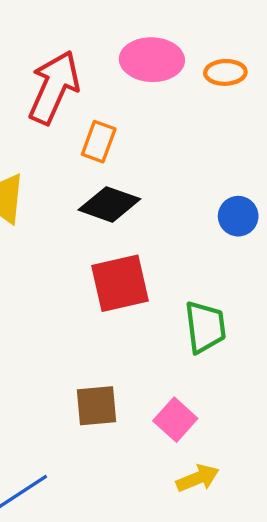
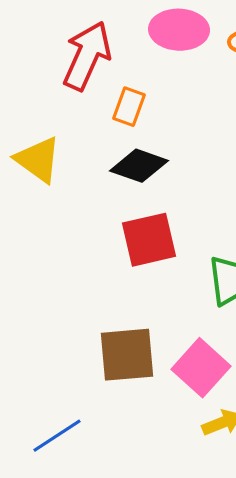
brown square: (97, 406) -> (127, 355), size x1.4
pink square: (175, 420) -> (201, 368), size x1.4

